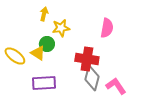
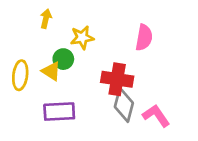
yellow arrow: (44, 14) -> (46, 19), moved
yellow ellipse: (15, 56) -> (20, 75), turned 60

